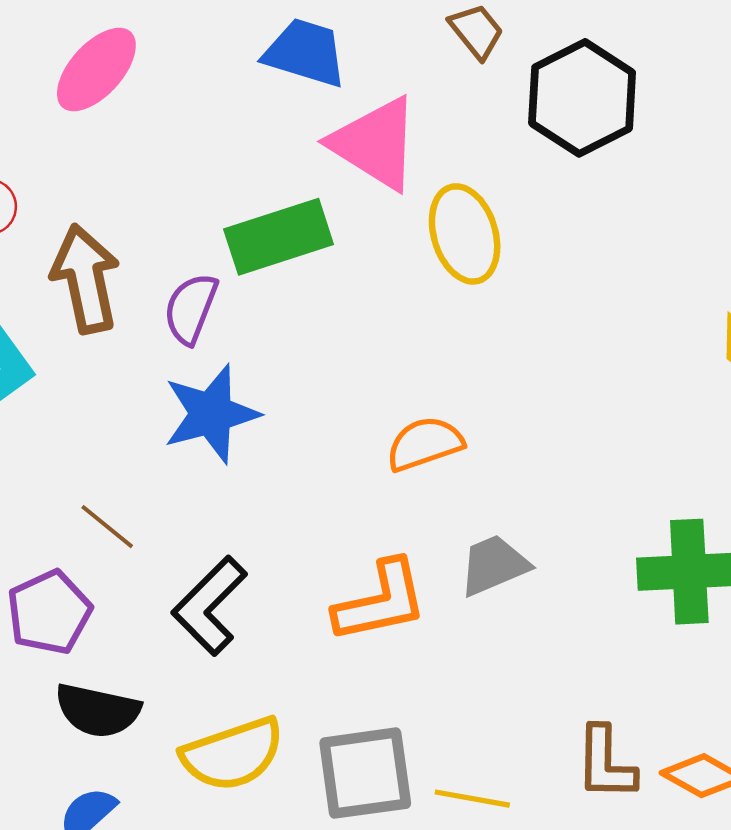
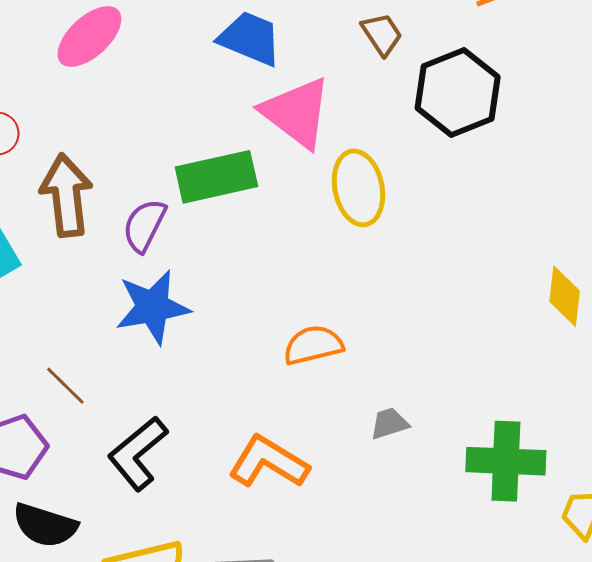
gray trapezoid: (494, 565) -> (389, 423), moved, size x0.7
orange L-shape: (381, 601) -> (269, 462), turned -142

